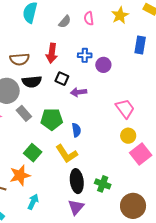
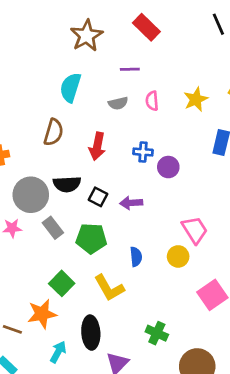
gray semicircle: (65, 22) -> (118, 103), turned 32
brown semicircle: (20, 59) -> (54, 132), moved, turned -72
black square: (62, 79) -> (98, 197), moved
blue semicircle: (76, 130) -> (136, 257), moved
yellow circle: (128, 136) -> (178, 256), moved
black ellipse: (77, 181) -> (91, 333), moved

